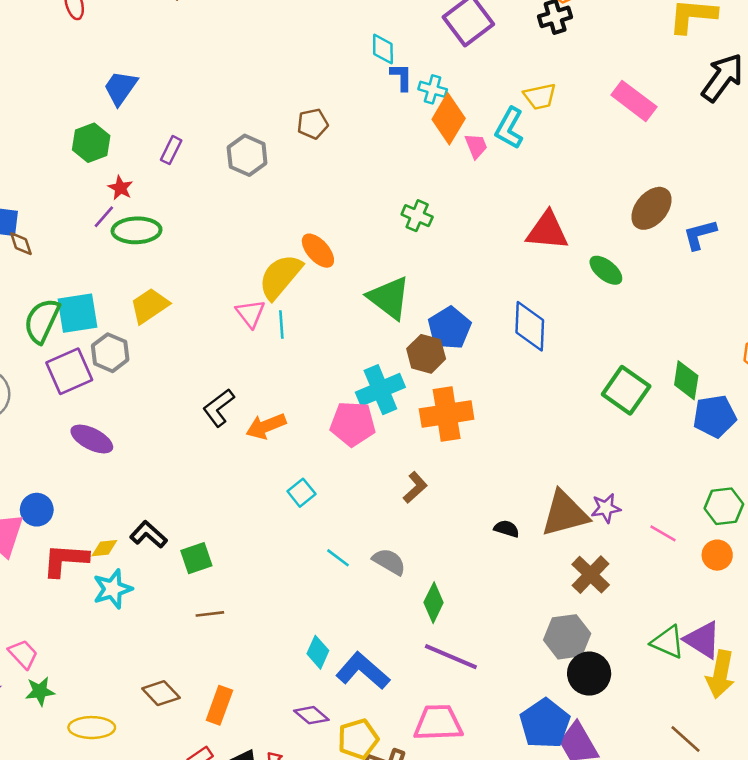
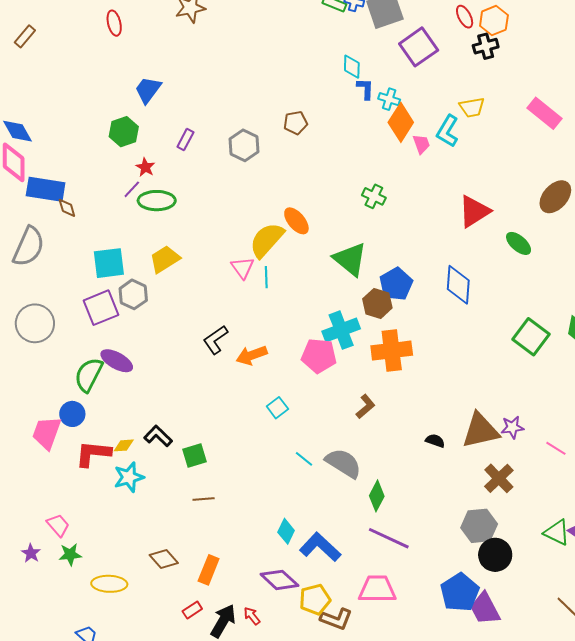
red triangle: (547, 231) -> (474, 211), turned -39
green semicircle: (42, 321) -> (89, 375), moved
gray semicircle: (389, 562) -> (343, 463), size x1.4
purple diamond: (311, 715) -> (279, 580), size x1.4

